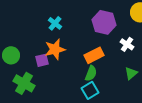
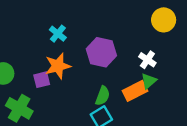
purple hexagon: (104, 22) -> (101, 52), moved
orange rectangle: (94, 55) -> (135, 91), moved
green triangle: (131, 73) -> (149, 81), moved

